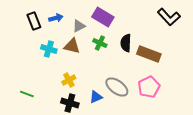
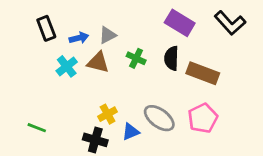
purple rectangle: (103, 17) -> (180, 23), moved
blue arrow: (56, 18) -> (79, 38), moved
cyan cross: (49, 49) -> (67, 66), turned 35
yellow cross: (69, 80) -> (108, 114), moved

